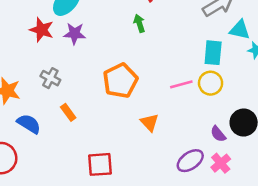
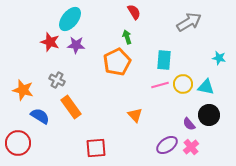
cyan triangle: (240, 30) -> (206, 87), moved
cyan rectangle: (213, 53) -> (164, 60), moved
orange pentagon: (120, 81) -> (117, 62), moved
orange rectangle: (68, 112) -> (71, 107), size x1.6

